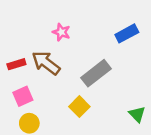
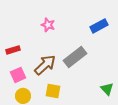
brown arrow: (46, 63) -> (45, 65), moved, turned 100
yellow square: (79, 107) -> (53, 91), moved, turned -35

